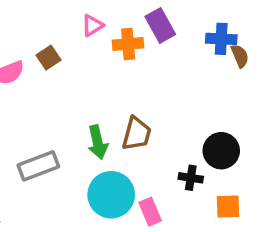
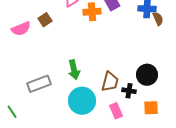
brown trapezoid: (137, 134) -> (110, 82), moved
pink rectangle: (150, 212) -> (116, 111), moved

